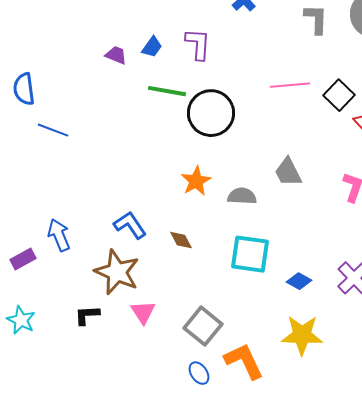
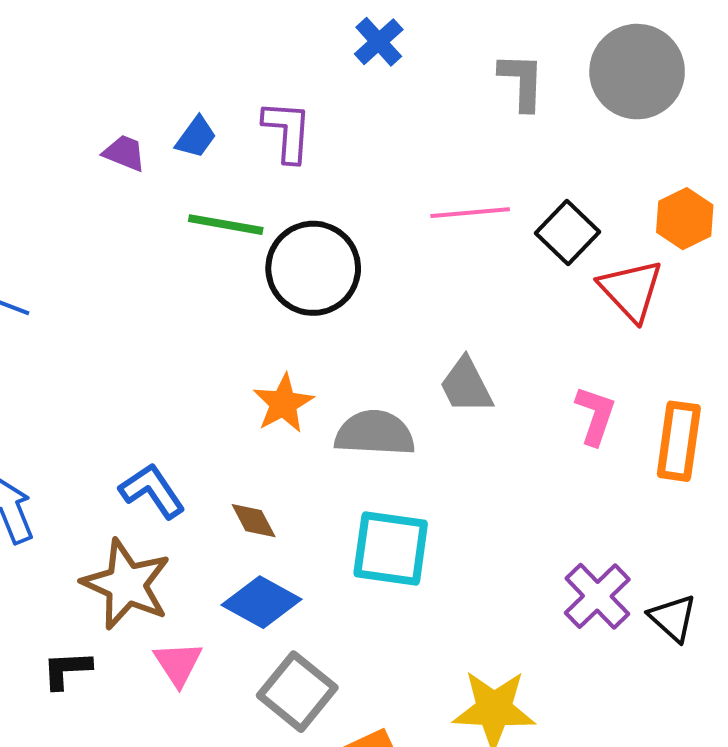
gray semicircle: (242, 196) -> (375, 433), size x1.4
blue diamond: (299, 281) -> (261, 602), moved, size x1.5

